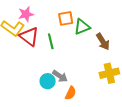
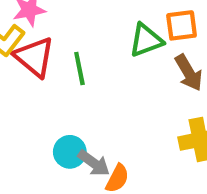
orange square: (66, 18) -> (182, 25), moved
gray arrow: (60, 76) -> (94, 163), moved

